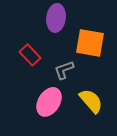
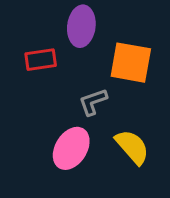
red rectangle: (30, 55) -> (41, 60), moved, turned -55

